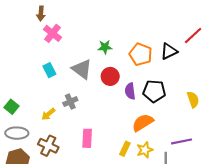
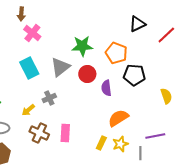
green star: (105, 47) -> (82, 46), size x1.5
black triangle: (169, 51) -> (137, 24), moved
gray triangle: (82, 69) -> (60, 67), turned 45
cyan rectangle: (49, 70) -> (29, 68), size x1.5
black pentagon: (154, 91) -> (134, 75), moved
brown cross: (48, 146) -> (39, 133), moved

